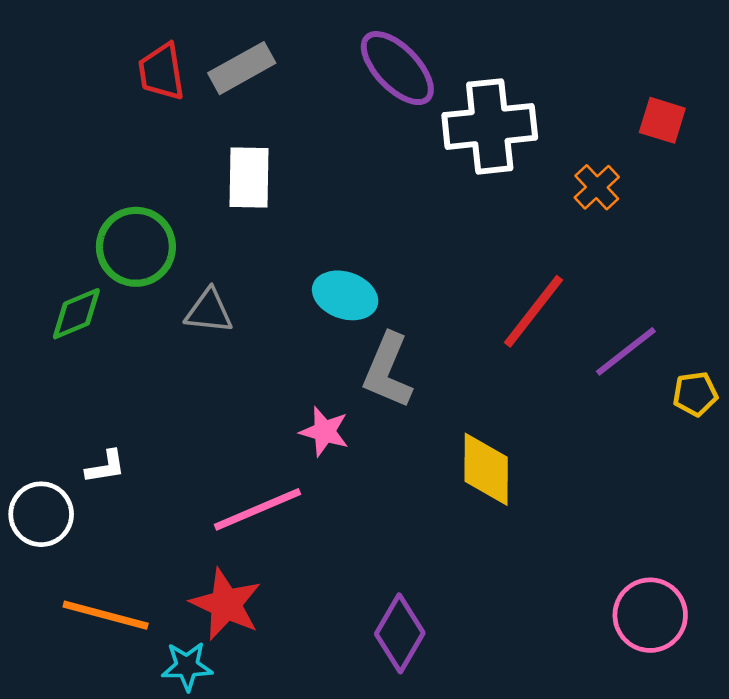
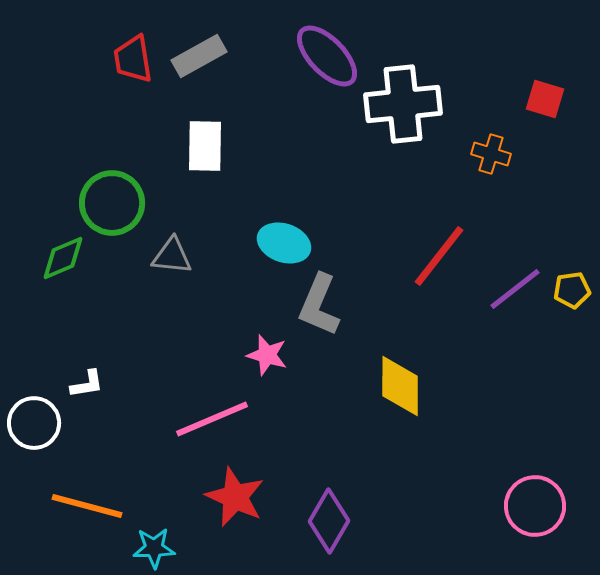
orange cross: (597, 187) -> (491, 154), turned -30
yellow pentagon: (695, 394) -> (572, 290), moved
red star: (226, 604) -> (235, 497), moved

